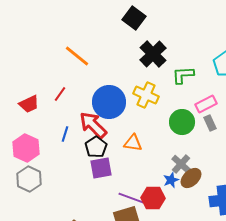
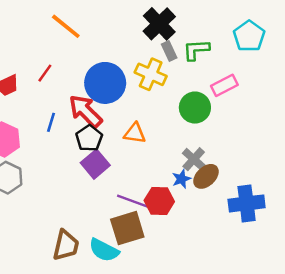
gray rectangle: (210, 123) -> (169, 51), moved
purple square: (101, 168) -> (95, 164), turned -30

